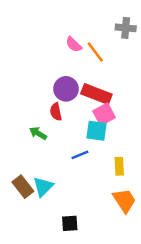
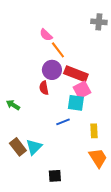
pink semicircle: (74, 44) -> (46, 35), moved
orange line: (95, 52) -> (58, 50), moved
green arrow: (38, 133) -> (13, 105), moved

